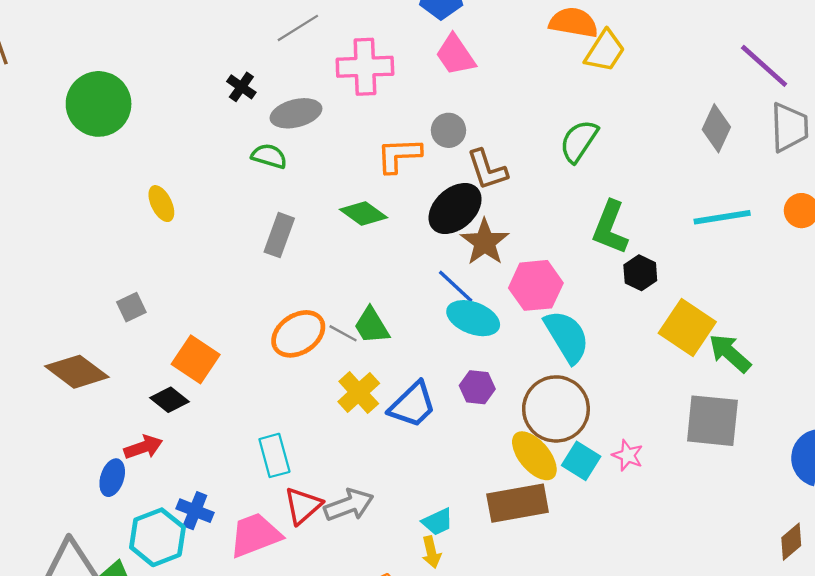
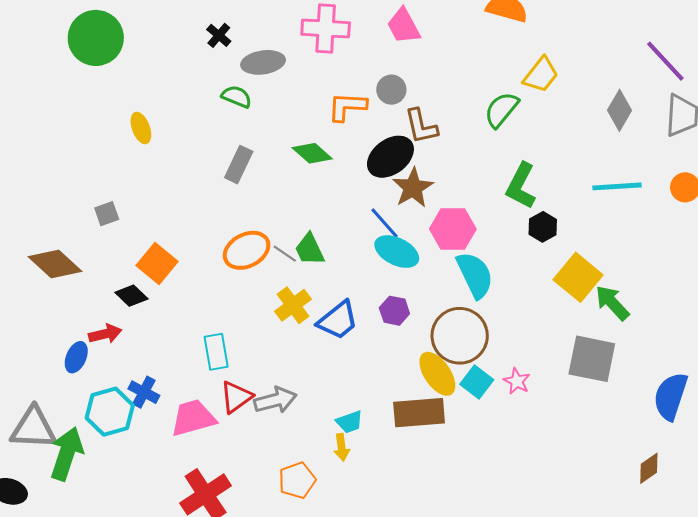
yellow trapezoid: (605, 51) -> (541, 75), moved

